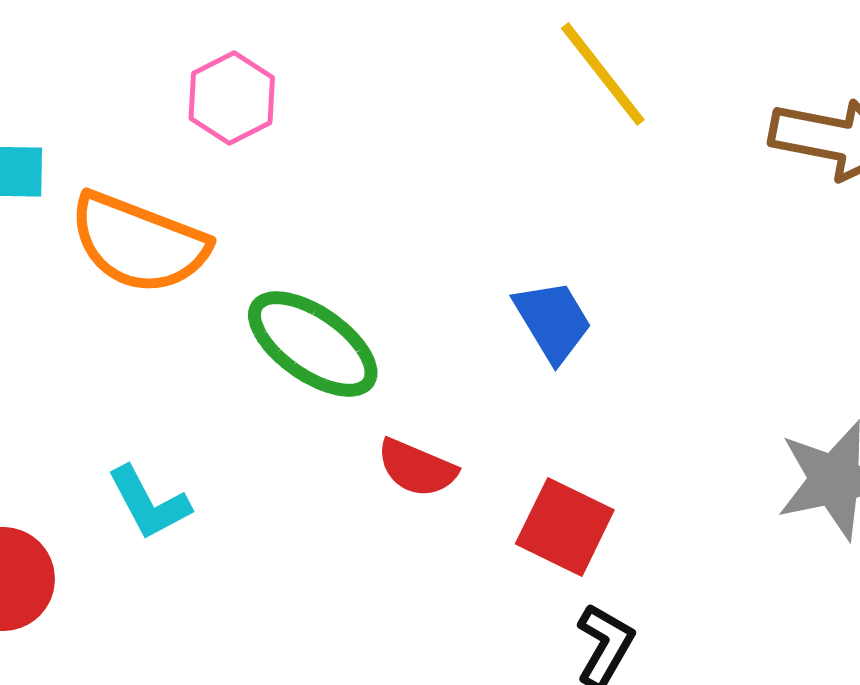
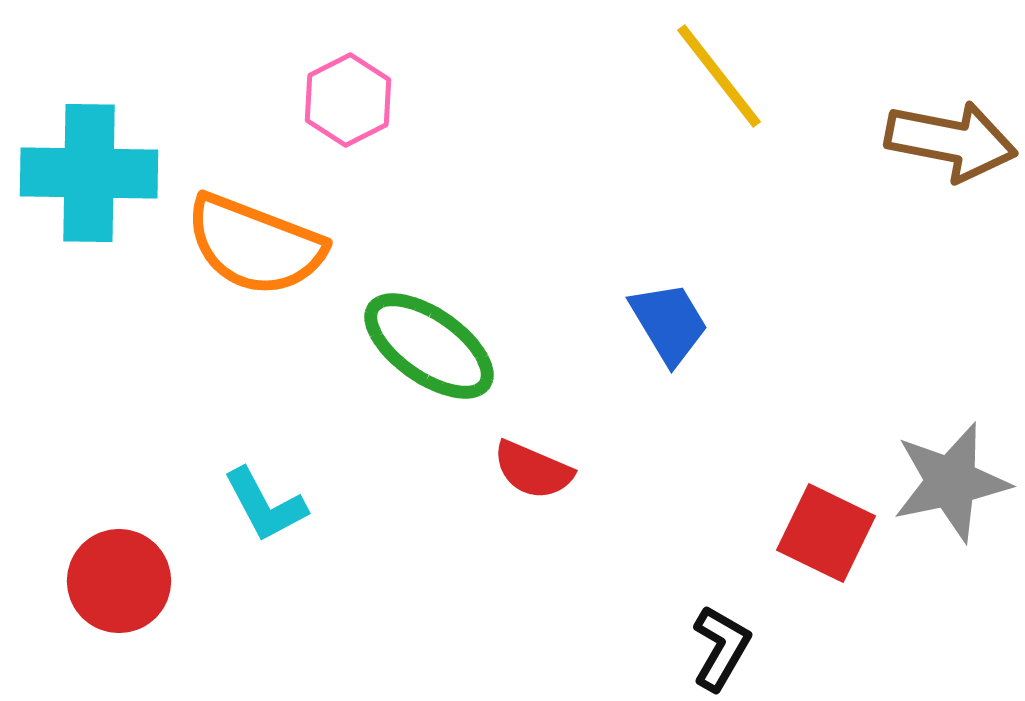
red square: (565, 527) -> (826, 533), moved

